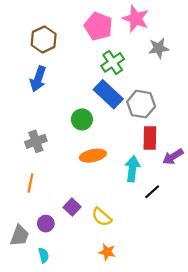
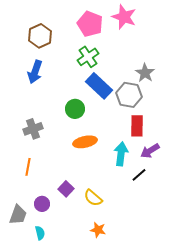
gray star: (159, 48) -> (145, 73), moved, turned -30
green cross: (113, 62) -> (88, 57), moved
purple arrow: (173, 157) -> (150, 151), moved

